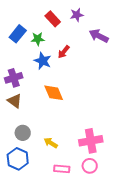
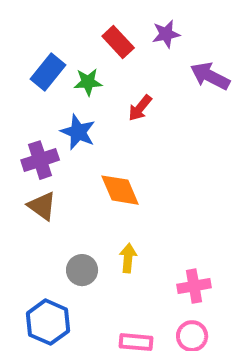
blue star: (43, 61) -> (78, 132), moved
gray circle: (23, 133) -> (82, 270), moved
pink cross: (91, 141) -> (194, 286), size x0.7
yellow arrow: (51, 143) -> (128, 258), moved, turned 64

